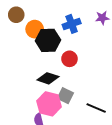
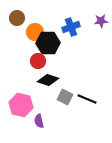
red circle: (69, 59) -> (38, 61), moved
pink hexagon: (49, 104) -> (21, 105), moved
black line: (96, 108) -> (87, 99), moved

